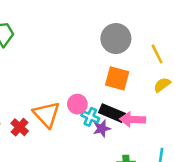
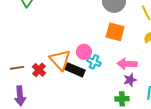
black rectangle: (112, 113) -> (75, 70), moved
purple star: (102, 128) -> (130, 80), moved

